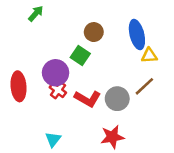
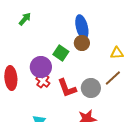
brown circle: (94, 32) -> (82, 43), moved
blue ellipse: (137, 35) -> (82, 27), moved
red L-shape: (88, 99) -> (67, 88), turned 40

